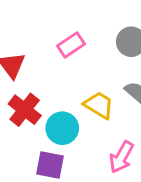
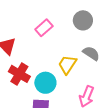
yellow trapezoid: (99, 105) -> (67, 65), turned -80

